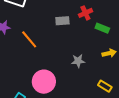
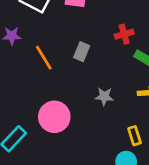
gray rectangle: (62, 21) -> (82, 52), moved, turned -72
yellow rectangle: (105, 86) -> (135, 136), turned 32

